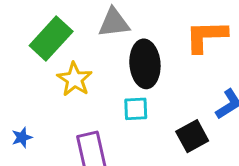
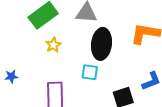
yellow star: (75, 79) -> (53, 45), size x0.7

